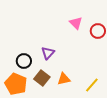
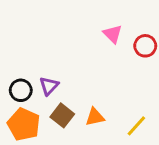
purple triangle: (48, 53) -> (49, 86), moved
black circle: (24, 61) -> (21, 90), moved

